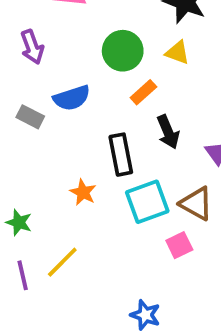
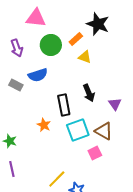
green circle: (123, 51) -> (51, 45), moved
yellow triangle: (177, 53) -> (85, 57), moved
orange rectangle: (143, 92) -> (76, 39), moved
yellow line: (62, 262) -> (57, 179), moved

